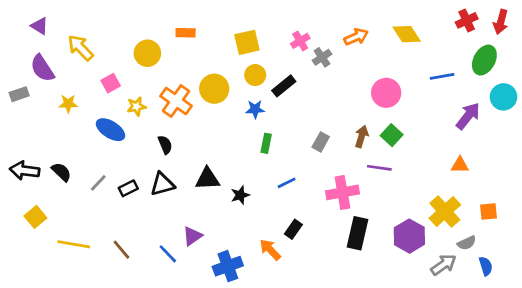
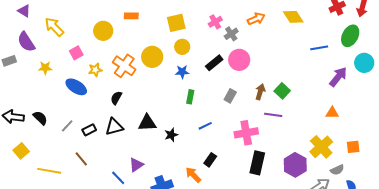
black rectangle: (284, 86) -> (214, 63), moved
pink circle: (386, 93) -> (239, 60), moved
black semicircle: (165, 145) -> (116, 98), turned -128
brown line: (121, 250) -> (81, 159), moved

